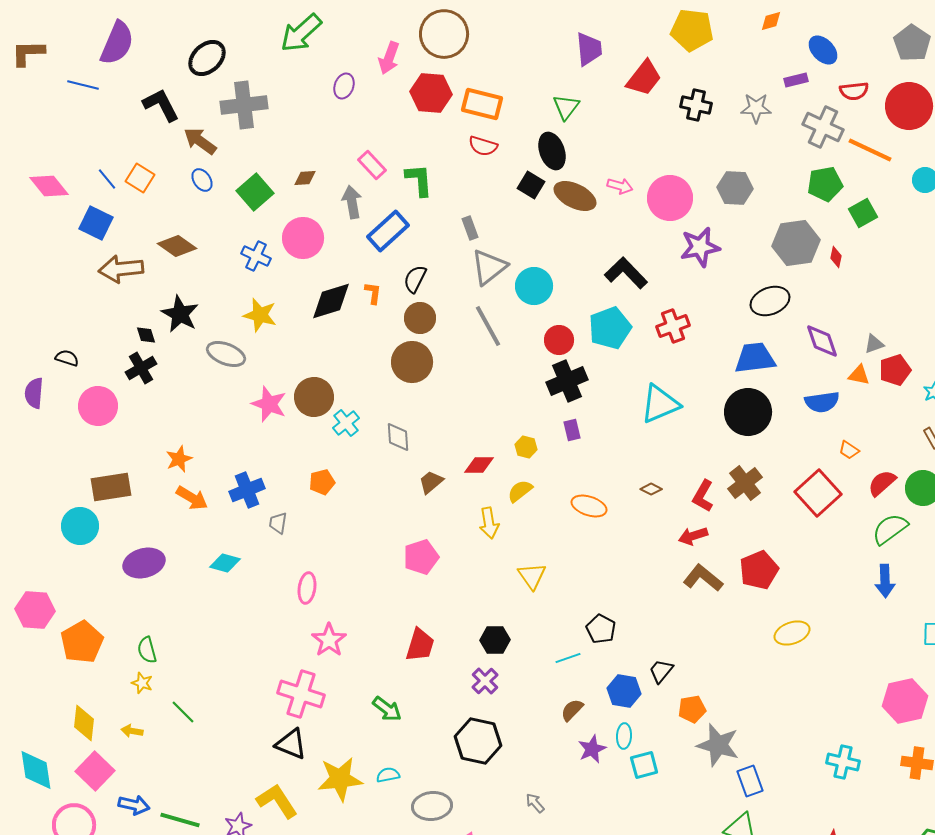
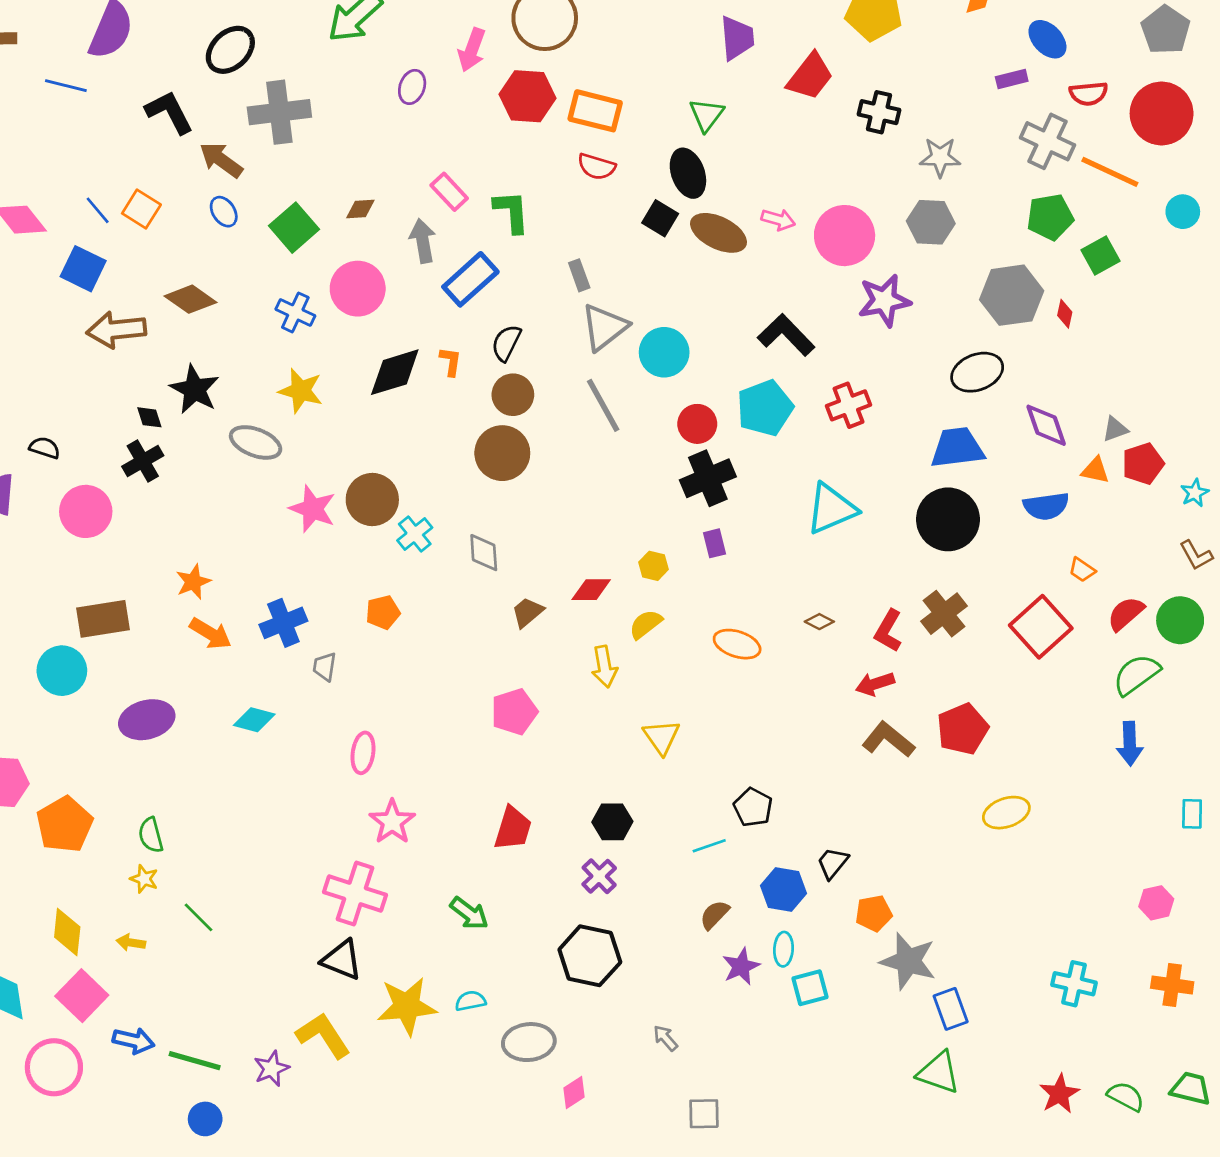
gray star: (756, 108) -> (940, 157), moved
pink hexagon: (905, 701) -> (1156, 903), size x0.6

